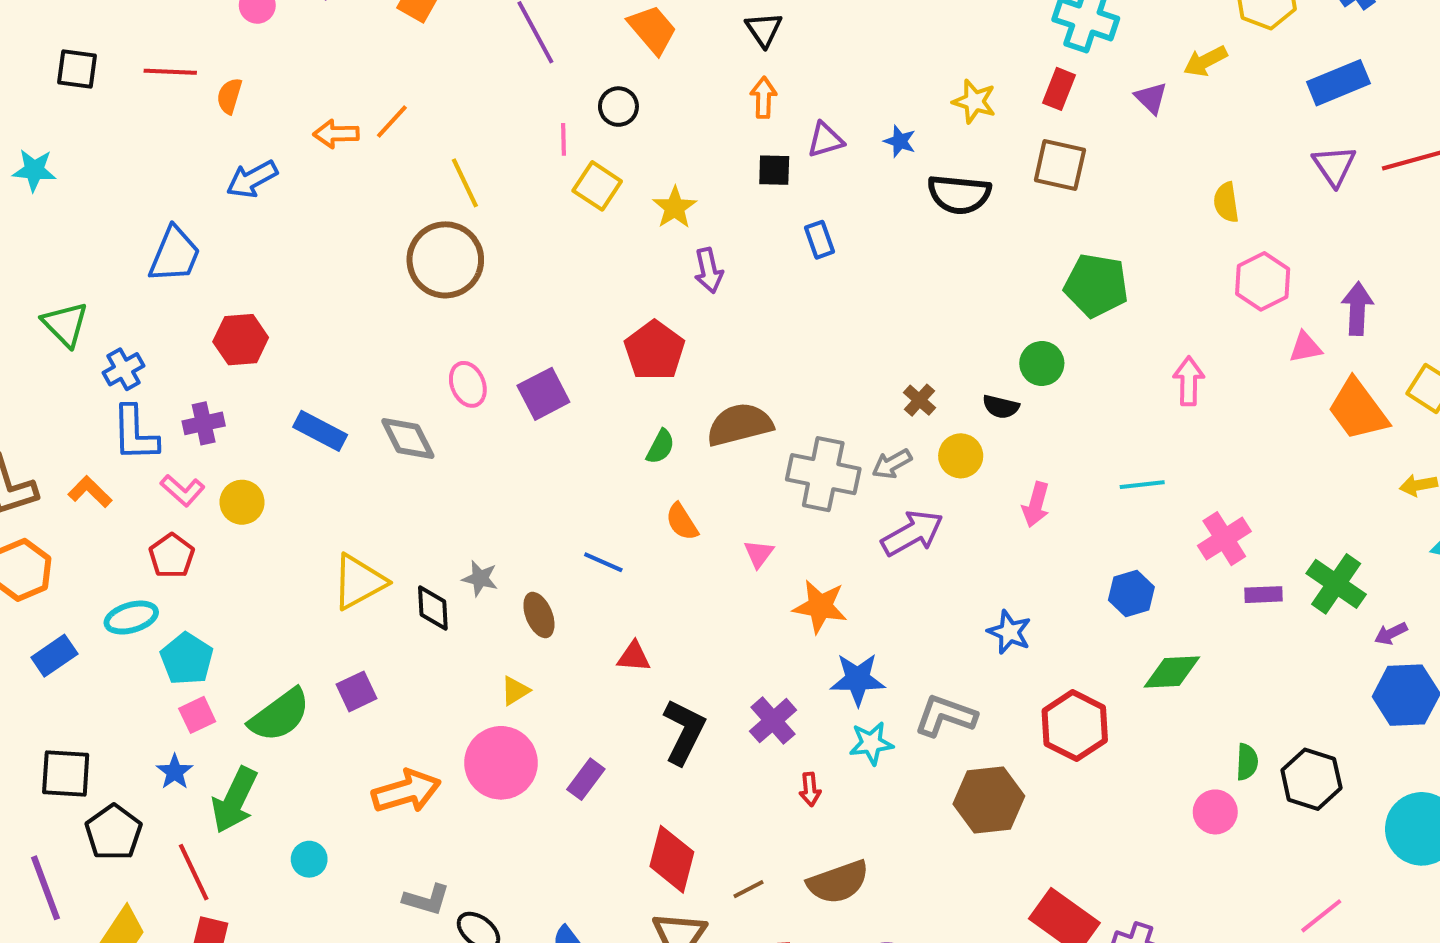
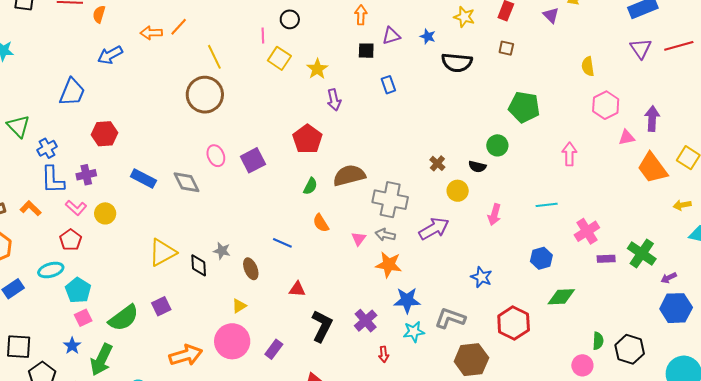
brown square: (1060, 165) -> (506, 48), size x0.6
gray arrow: (892, 464) -> (385, 235), moved, turned 42

